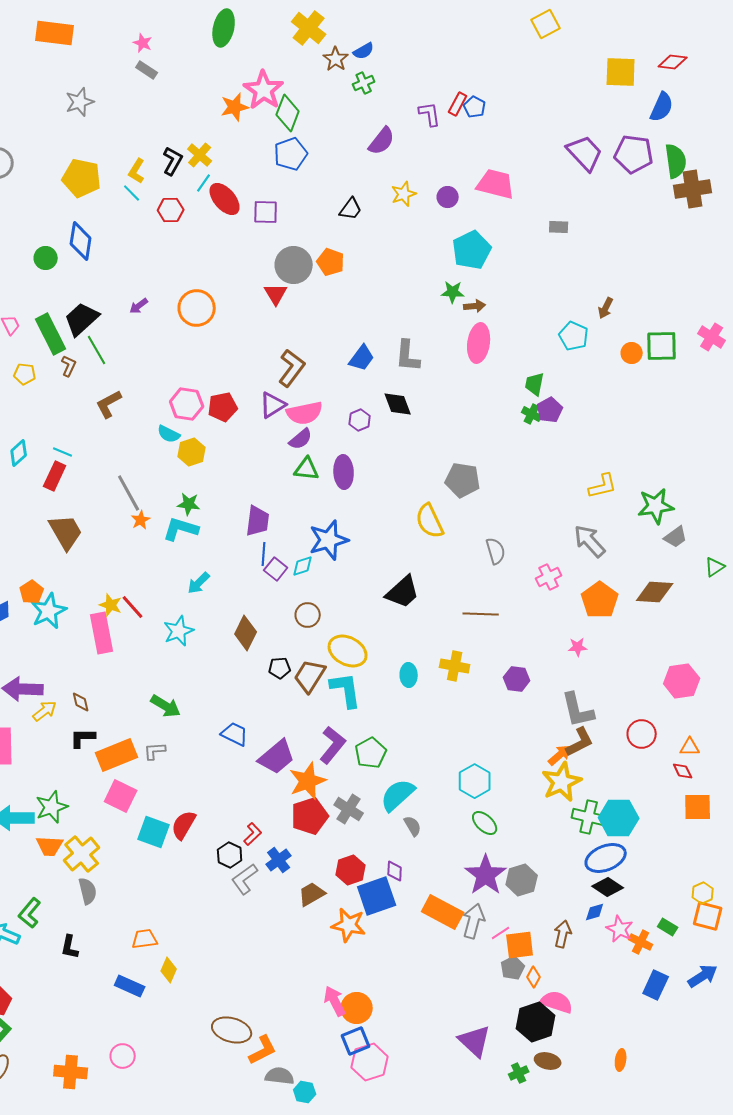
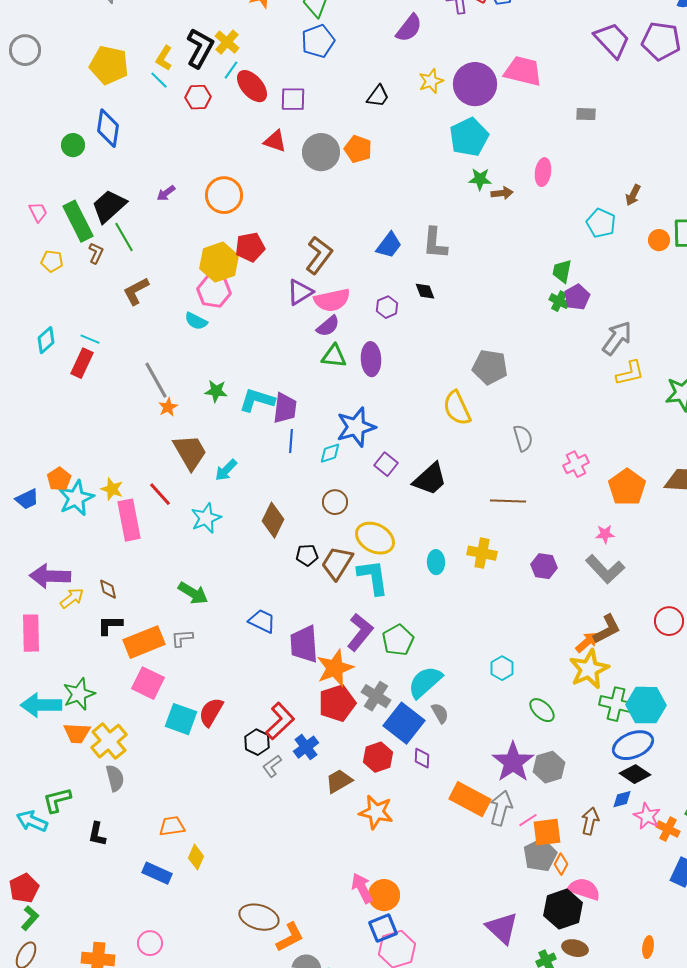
black L-shape: (173, 161) -> (200, 48), size x1.4
purple circle: (448, 197) -> (475, 84), size x2.0
cyan pentagon: (472, 250) -> (469, 137), moved
red triangle: (276, 294) -> (275, 141), moved, turned -40
pink ellipse: (479, 343) -> (543, 172), moved, size x0.7
black diamond: (398, 404) -> (425, 291), size x0.7
red pentagon: (223, 407) -> (250, 247), moved
yellow hexagon: (192, 452) -> (219, 262), moved, size x1.4
cyan L-shape: (181, 529) -> (257, 400), moved
brown trapezoid: (66, 532) -> (190, 452), moved
gray arrow: (590, 541) -> (617, 338), moved, turned 78
purple square: (276, 569) -> (386, 464), moved
yellow star: (111, 605) -> (112, 489), moved
gray L-shape: (578, 710) -> (605, 569), moved, turned -30
purple trapezoid: (277, 757) -> (304, 644), turned 126
cyan hexagon: (475, 781) -> (502, 668), size x0.7
green ellipse: (485, 823) -> (542, 710), moved
red L-shape: (253, 834) -> (280, 721), size x1.6
gray L-shape: (245, 879) -> (272, 766), size x0.7
blue square: (377, 896) -> (404, 723), moved, turned -33
green L-shape: (30, 913) -> (57, 800), turned 36
gray pentagon: (513, 968) -> (540, 855), size x1.4

